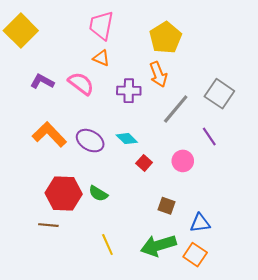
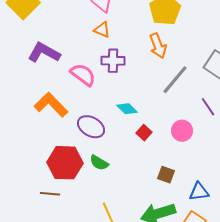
purple L-shape: (42, 81) -> (44, 53), size x1.4
pink semicircle: (81, 84) -> (83, 75), moved
purple cross: (129, 91) -> (113, 61), moved
purple ellipse: (90, 141) -> (91, 127), moved

